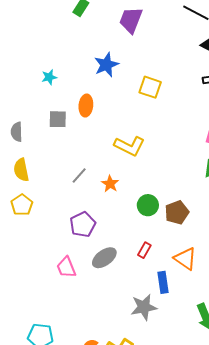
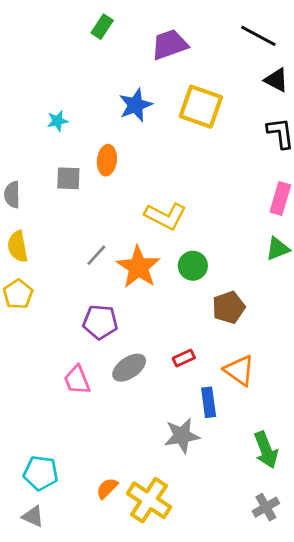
purple trapezoid: (131, 20) -> (170, 45), turned 48
yellow square: (150, 87) -> (201, 107), moved, size x1.4
orange star: (110, 184) -> (138, 267), size x1.8
green circle: (148, 205) -> (193, 266), moved
purple pentagon: (83, 225) -> (100, 322), turned 30
red rectangle: (144, 250) -> (184, 358), turned 35

